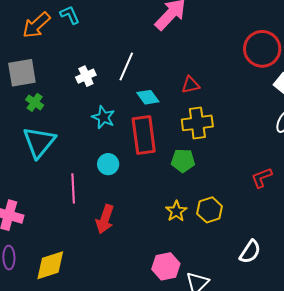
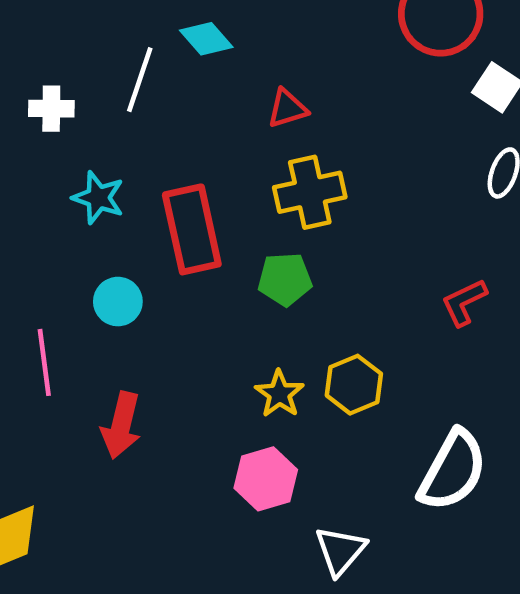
white cross: (86, 76) -> (51, 109), turned 30
cyan diamond: (148, 97) -> (206, 39), moved
white semicircle: (250, 252) -> (453, 471), size x1.5
pink hexagon: (166, 266) -> (266, 479), moved

